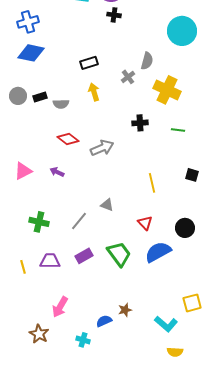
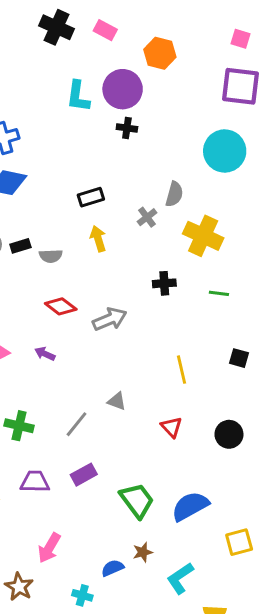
blue semicircle: (158, 252) -> (190, 506), moved
green trapezoid: (119, 254) -> (137, 500), moved
cyan L-shape: (166, 324) -> (180, 578), moved, turned 105

